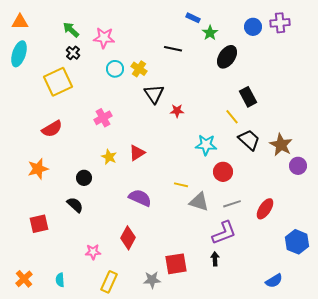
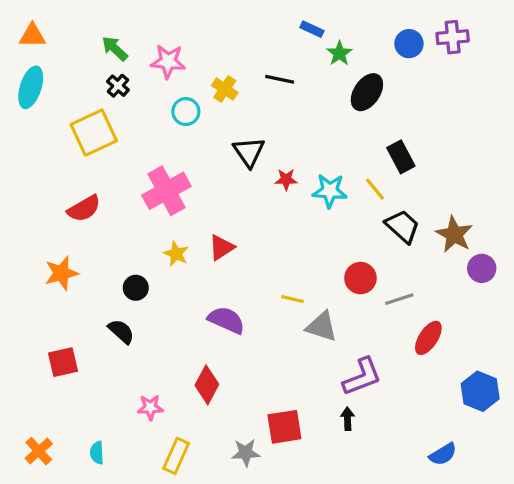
yellow cross: (139, 69) -> (225, 89), moved
pink cross: (103, 118) -> (166, 191), size x1.6
cyan star: (206, 145) -> (330, 191), moved
gray line: (232, 204) -> (399, 299), moved

